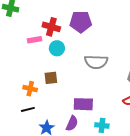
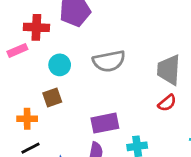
cyan circle: (57, 48) -> (60, 65), moved

